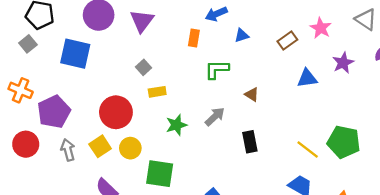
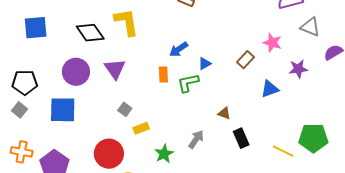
purple star: (343, 63) -> (298, 69), turned 30
green L-shape: (217, 69) -> (188, 83), moved
black rectangle: (250, 142) -> (241, 138), moved

